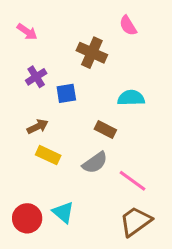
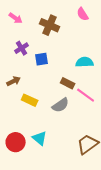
brown cross: (92, 53) -> (50, 25), moved
brown arrow: (38, 126) -> (14, 81), moved
pink line: (133, 181) -> (86, 95), moved

